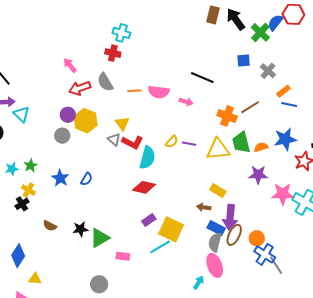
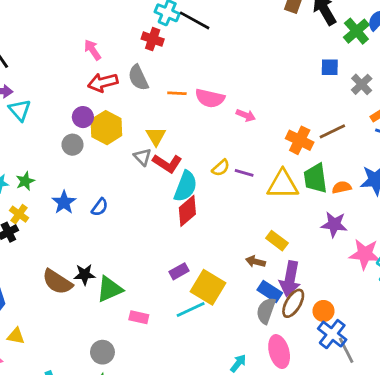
black line: (202, 78) -> (195, 20), moved
red diamond: (144, 187) -> (187, 211), moved, turned -60
brown semicircle: (50, 226) -> (57, 282), moved, size x1.6
pink ellipse: (215, 265) -> (279, 352), moved

